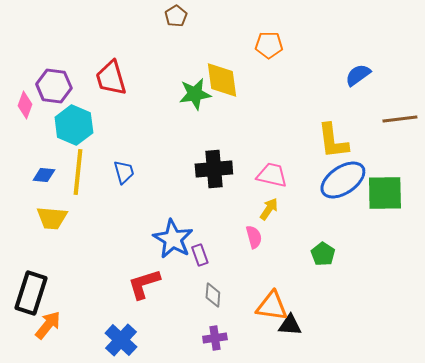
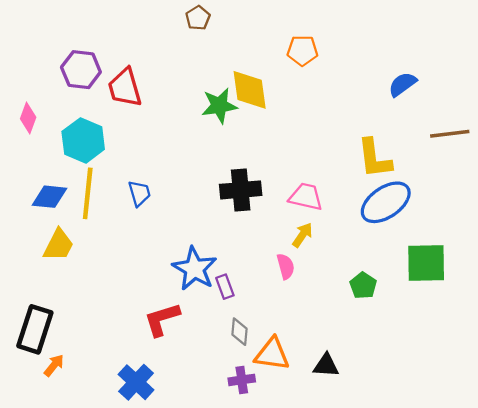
purple hexagon: (54, 86) -> (81, 70), moved
blue diamond: (44, 175) -> (49, 197), size x1.4
green square: (385, 193) -> (426, 263), moved
yellow trapezoid: (52, 218) -> (58, 245), turned -68
orange triangle: (272, 306) -> (272, 354), moved
orange arrow: (48, 325) -> (54, 365), size x0.7

